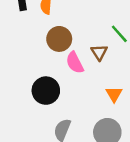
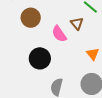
brown circle: (59, 39) -> (31, 18), moved

